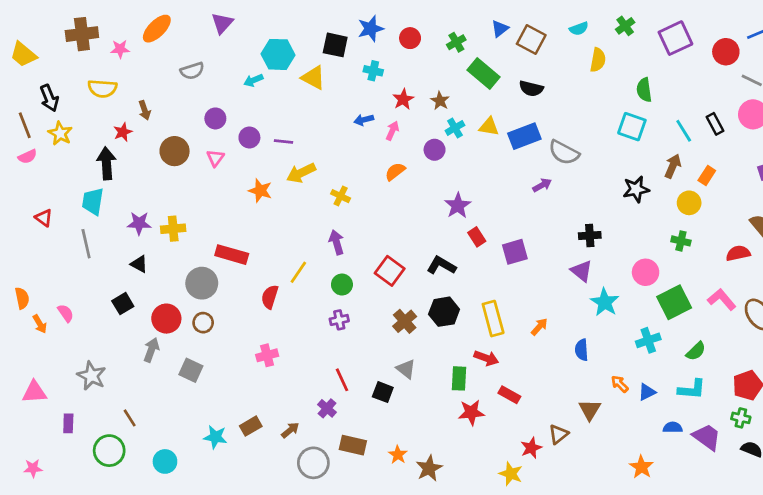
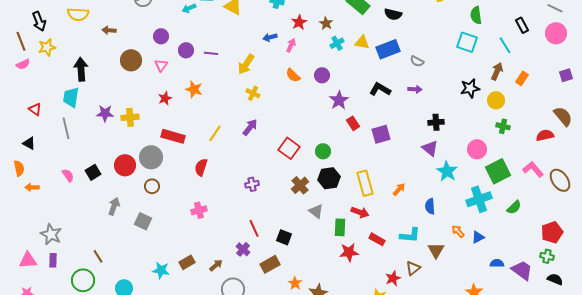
brown arrow: (145, 110) -> (109, 30), turned 112
black rectangle: (715, 124) -> (522, 25), moved
red star: (123, 132) -> (165, 98), moved
yellow star: (60, 133) -> (47, 47), turned 30
purple circle: (435, 150) -> (322, 75), moved
gray semicircle: (564, 152) -> (417, 61), size x0.6
orange semicircle: (395, 172) -> (293, 75), turned -98
yellow arrow: (301, 173) -> (246, 64), moved, turned -30
purple arrow: (542, 185) -> (415, 89), moved, turned 32
yellow circle: (689, 203) -> (496, 100), moved
purple arrow: (337, 242) -> (250, 127), turned 54
black triangle: (139, 264) -> (29, 143), moved
black L-shape: (441, 265) -> (380, 89), moved
yellow line: (298, 272) -> (215, 133), moved
green circle: (342, 285) -> (323, 151), moved
pink semicircle: (66, 313) -> (68, 175), moved
red circle: (166, 319) -> (125, 165), moved
orange arrow: (40, 324) -> (32, 187), turned 120
cyan cross: (648, 340) -> (479, 199), size x1.4
gray triangle: (406, 369) -> (316, 211), moved
gray star: (91, 376) -> (51, 234), moved
cyan L-shape: (692, 389) -> (410, 235), moved
pink triangle: (34, 392) -> (28, 260), moved
brown rectangle: (353, 445) -> (270, 264), moved, turned -42

